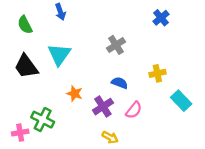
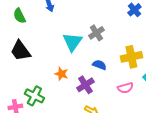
cyan triangle: (59, 54) -> (72, 42), moved
yellow cross: (157, 73) -> (131, 57), size x1.5
pink semicircle: (134, 110) -> (125, 88), moved, turned 35

